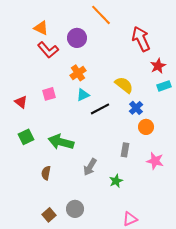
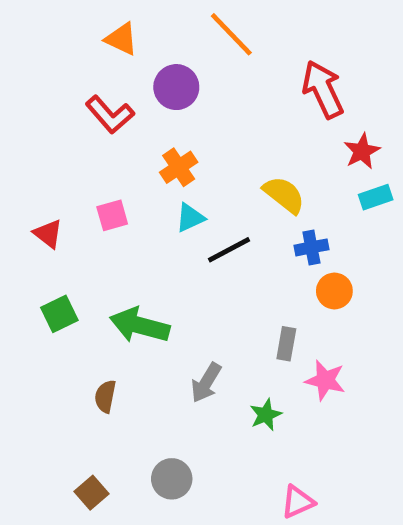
orange triangle: (41, 28) -> (121, 39), moved
blue cross: (136, 108) -> (311, 247), turned 32
pink star: (155, 161) -> (325, 380), moved
brown square: (49, 215) -> (92, 493), moved

